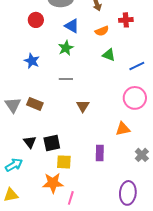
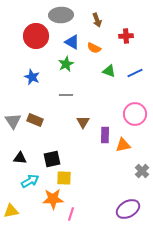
red circle: (36, 20) -> (36, 36), size x1.6
orange semicircle: (102, 31) -> (94, 48), moved, turned 48
blue line: (137, 66) -> (135, 73), moved
black triangle: (30, 142) -> (20, 158), moved, turned -48
purple rectangle: (100, 153) -> (105, 135), moved
cyan arrow: (14, 165) -> (30, 181), moved
purple ellipse: (128, 193) -> (128, 209), turned 55

